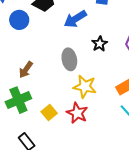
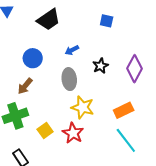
blue arrow: (75, 19) -> (72, 50), moved, size x0.6
blue circle: (19, 20) -> (33, 58), moved

